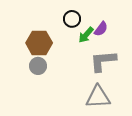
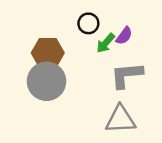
gray circle: (38, 66) -> (47, 81), size x1.8

